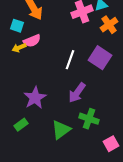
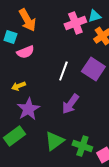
yellow arrow: (19, 48) -> (18, 86), moved
green cross: (89, 119) -> (82, 146), moved
green rectangle: (21, 125) -> (14, 136), size x1.5

